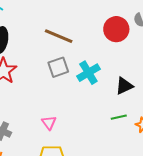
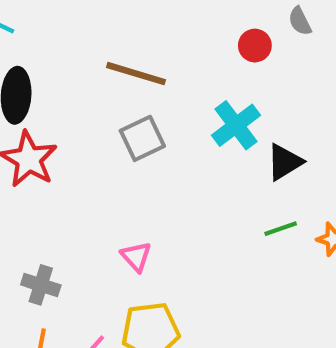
red circle: (116, 29) -> (255, 46), size x0.6
cyan cross: (88, 73) -> (236, 125), moved

